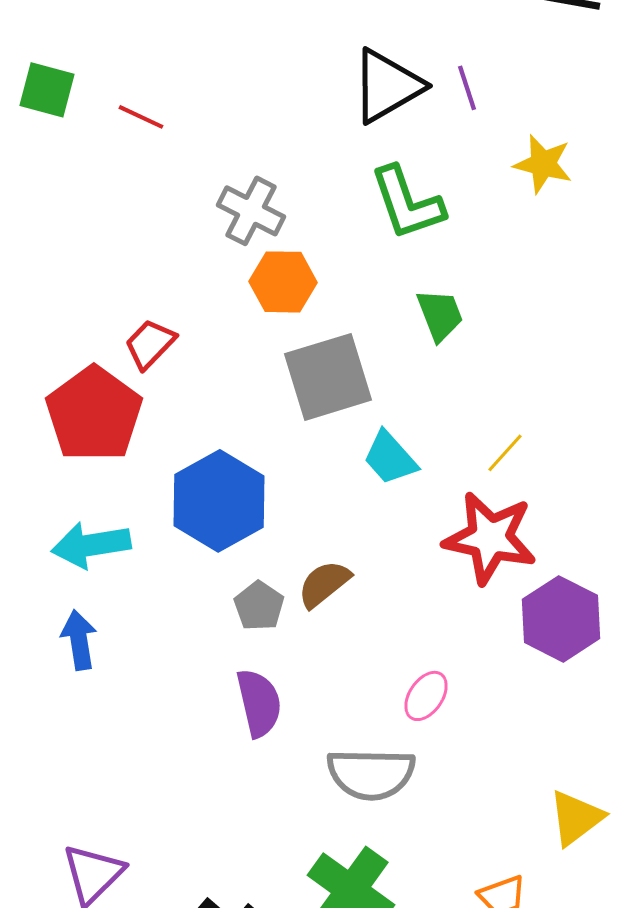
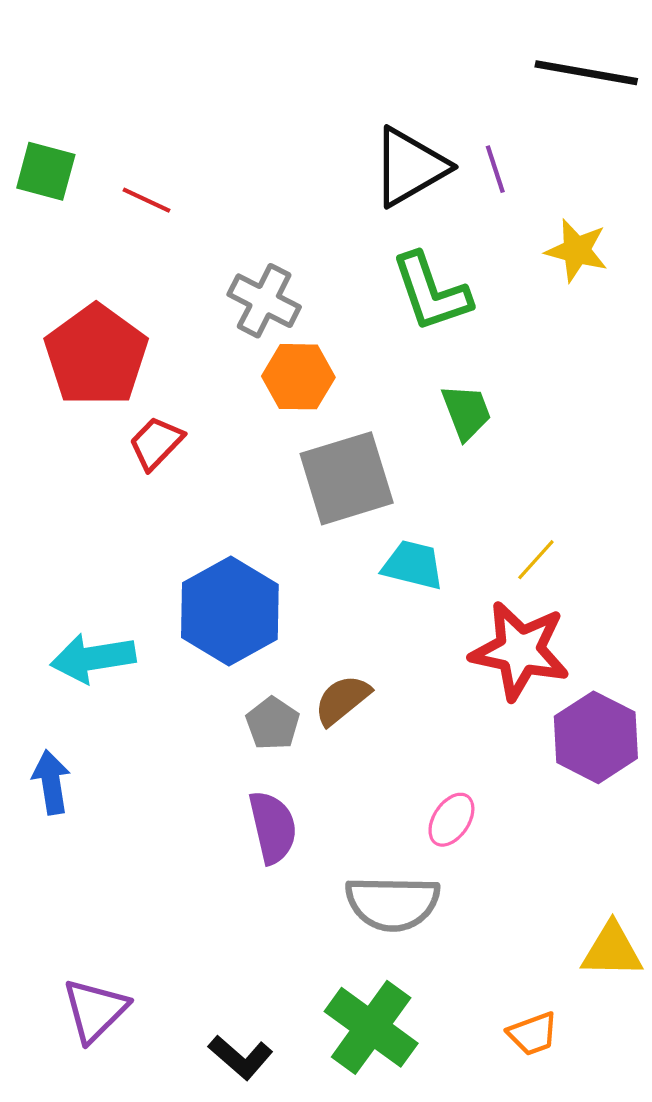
red pentagon: (94, 414) -> (96, 355), moved
cyan trapezoid: (390, 458) -> (413, 565), turned 146
blue arrow: (79, 640) -> (51, 782), moved
yellow triangle: (576, 818) -> (612, 950), turned 38

